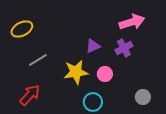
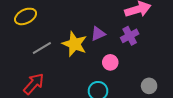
yellow star: (76, 72) -> (75, 44), moved, turned 30

